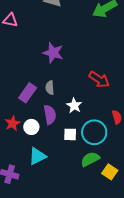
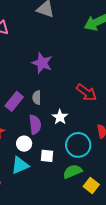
white circle: (31, 127) -> (24, 144), moved
white square: (70, 134) -> (47, 156), moved

